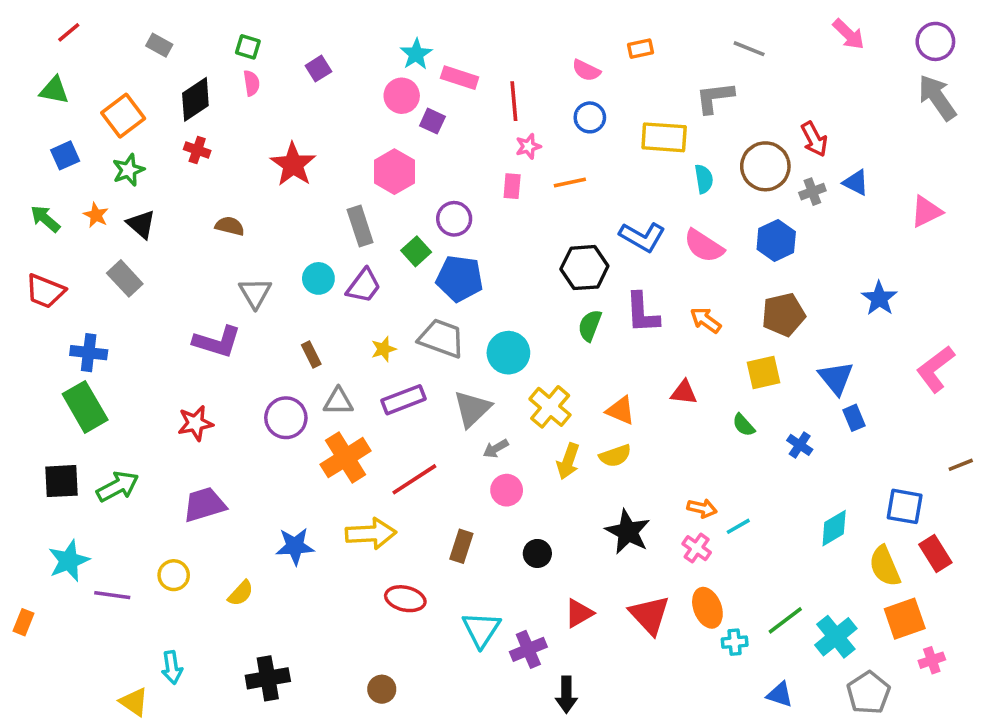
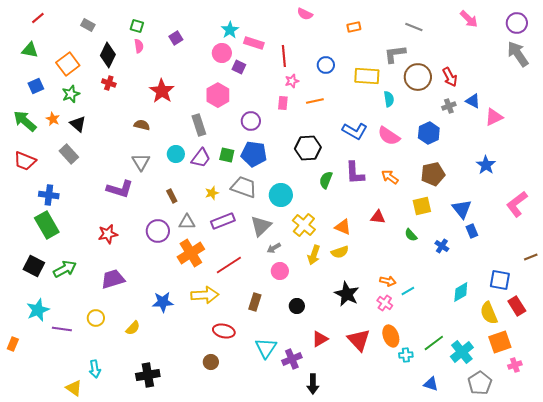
pink semicircle: (586, 70) -> (305, 14), moved
black diamond: (195, 99) -> (108, 55), turned -30
brown circle: (765, 166) -> (418, 77), moved
pink triangle: (926, 212) -> (494, 117), moved
green arrow: (45, 219) -> (25, 121), size x1.4
brown semicircle: (230, 226) -> (142, 125), moved
green square: (416, 251) -> (227, 155), moved, turned -35
black hexagon: (584, 268) -> (308, 148), moved
black square: (62, 481) -> (34, 266), turned 30
brown circle: (382, 689) -> (211, 362), moved

